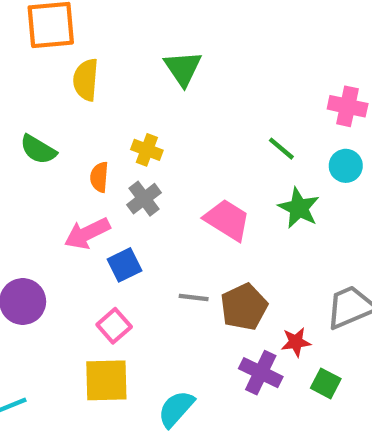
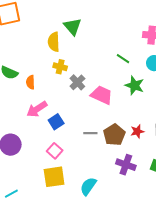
yellow semicircle: (86, 80) -> (54, 42), moved
orange semicircle: (99, 177) -> (30, 82), moved
gray cross: (144, 199) -> (77, 82), moved
red star: (296, 342) -> (137, 131), moved

